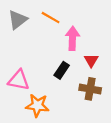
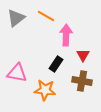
orange star: (37, 105) -> (45, 90), moved

